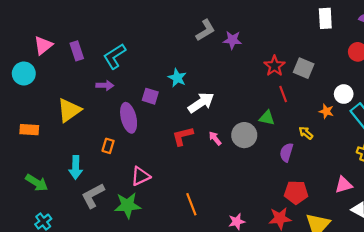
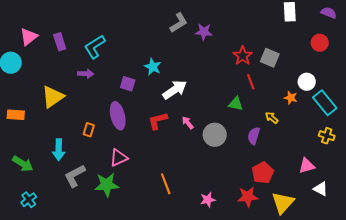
purple ellipse: (129, 118) -> (118, 116), moved
gray circle: (244, 135) -> (215, 135), moved
red pentagon: (296, 192) -> (263, 173), turned -30

